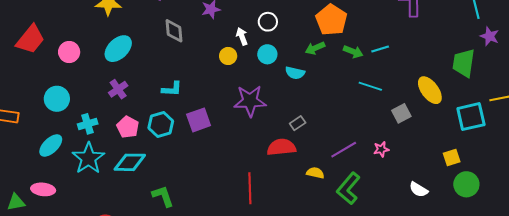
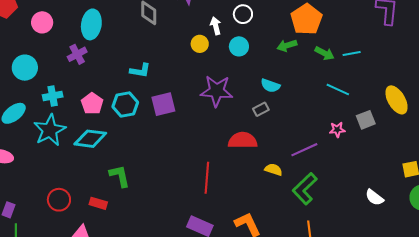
cyan ellipse: (118, 49) -> (91, 24), turned -44
cyan semicircle: (295, 73) -> (270, 86), moved
purple cross: (118, 89) -> (77, 54), moved
gray rectangle: (298, 123) -> (261, 109), moved
pink star: (381, 149) -> (337, 130), moved

